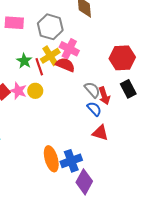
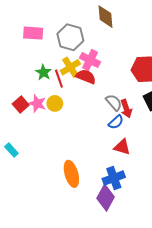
blue semicircle: (94, 109) -> (116, 122), turned 91
blue cross: (71, 161) -> (114, 178), moved

